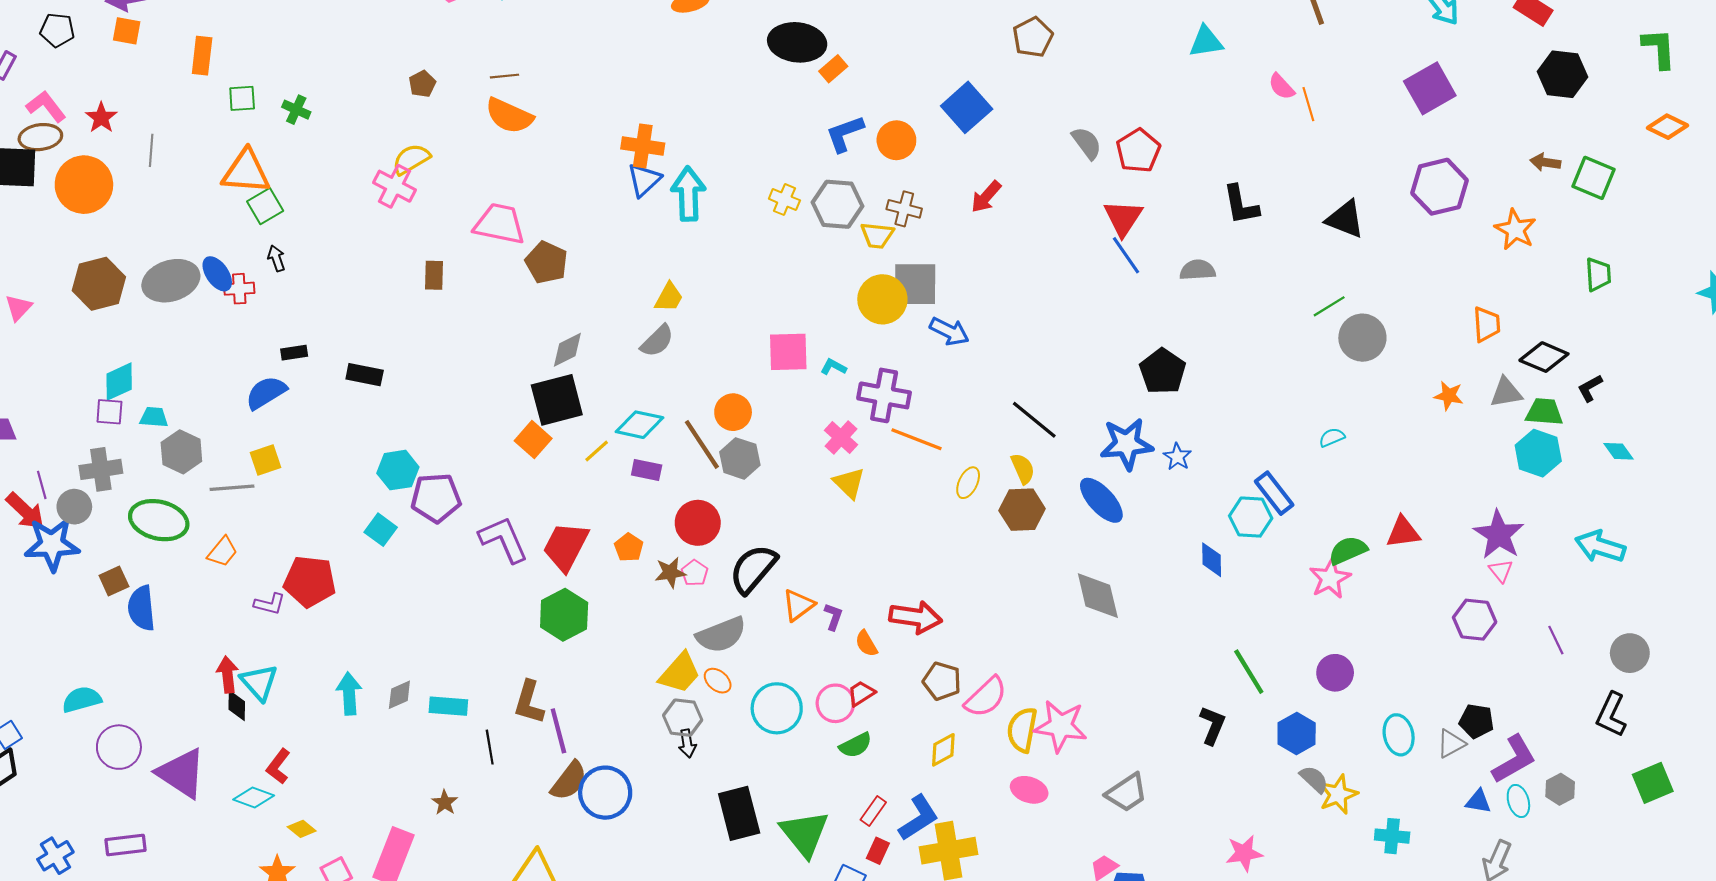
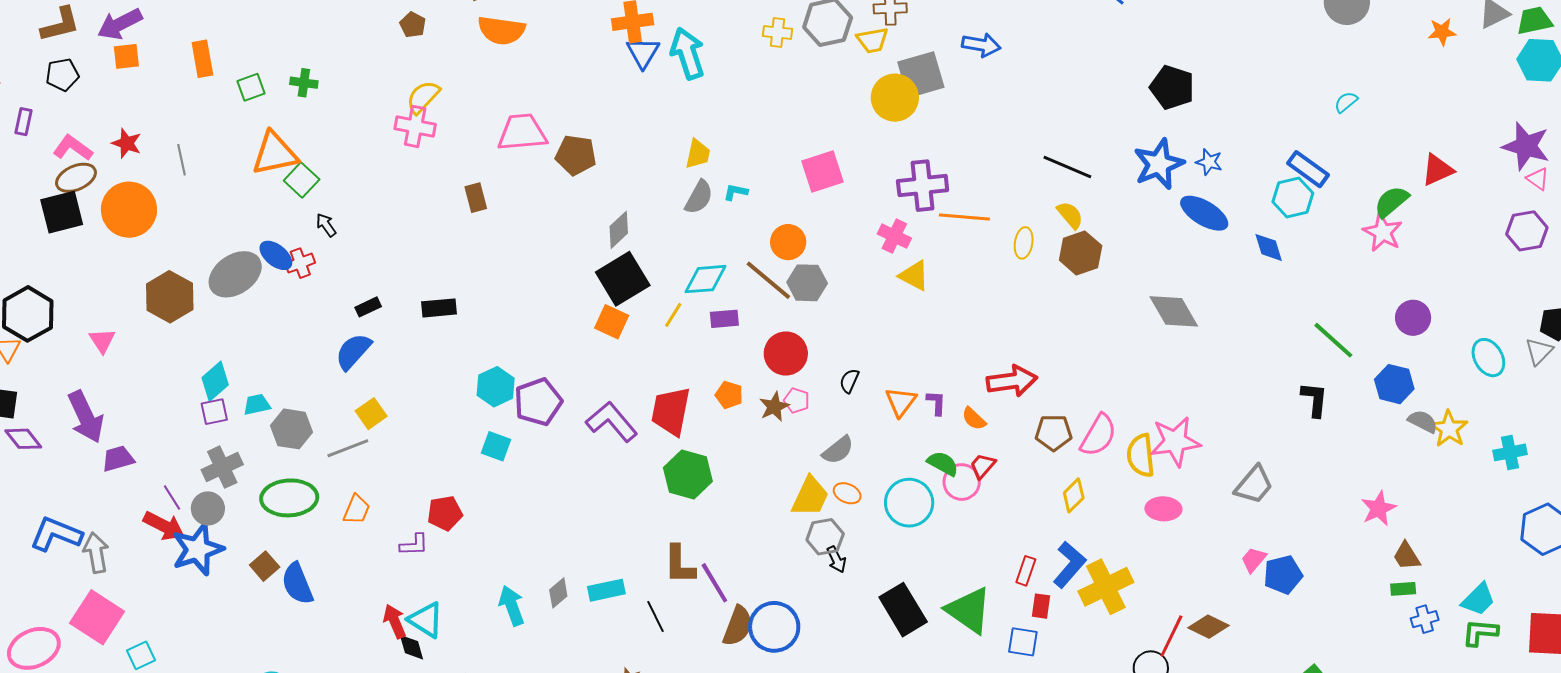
blue arrow: (949, 331) -> (981, 45), moved
cyan L-shape: (833, 367) -> (736, 192), moved
blue ellipse: (1101, 500) -> (1204, 213), moved
black semicircle: (753, 569) -> (849, 381), size x0.5
red pentagon: (310, 581) -> (445, 513), size x0.7
gray semicircle: (721, 635) -> (838, 450), size x0.7
green semicircle: (856, 745) -> (943, 463), moved, turned -108

